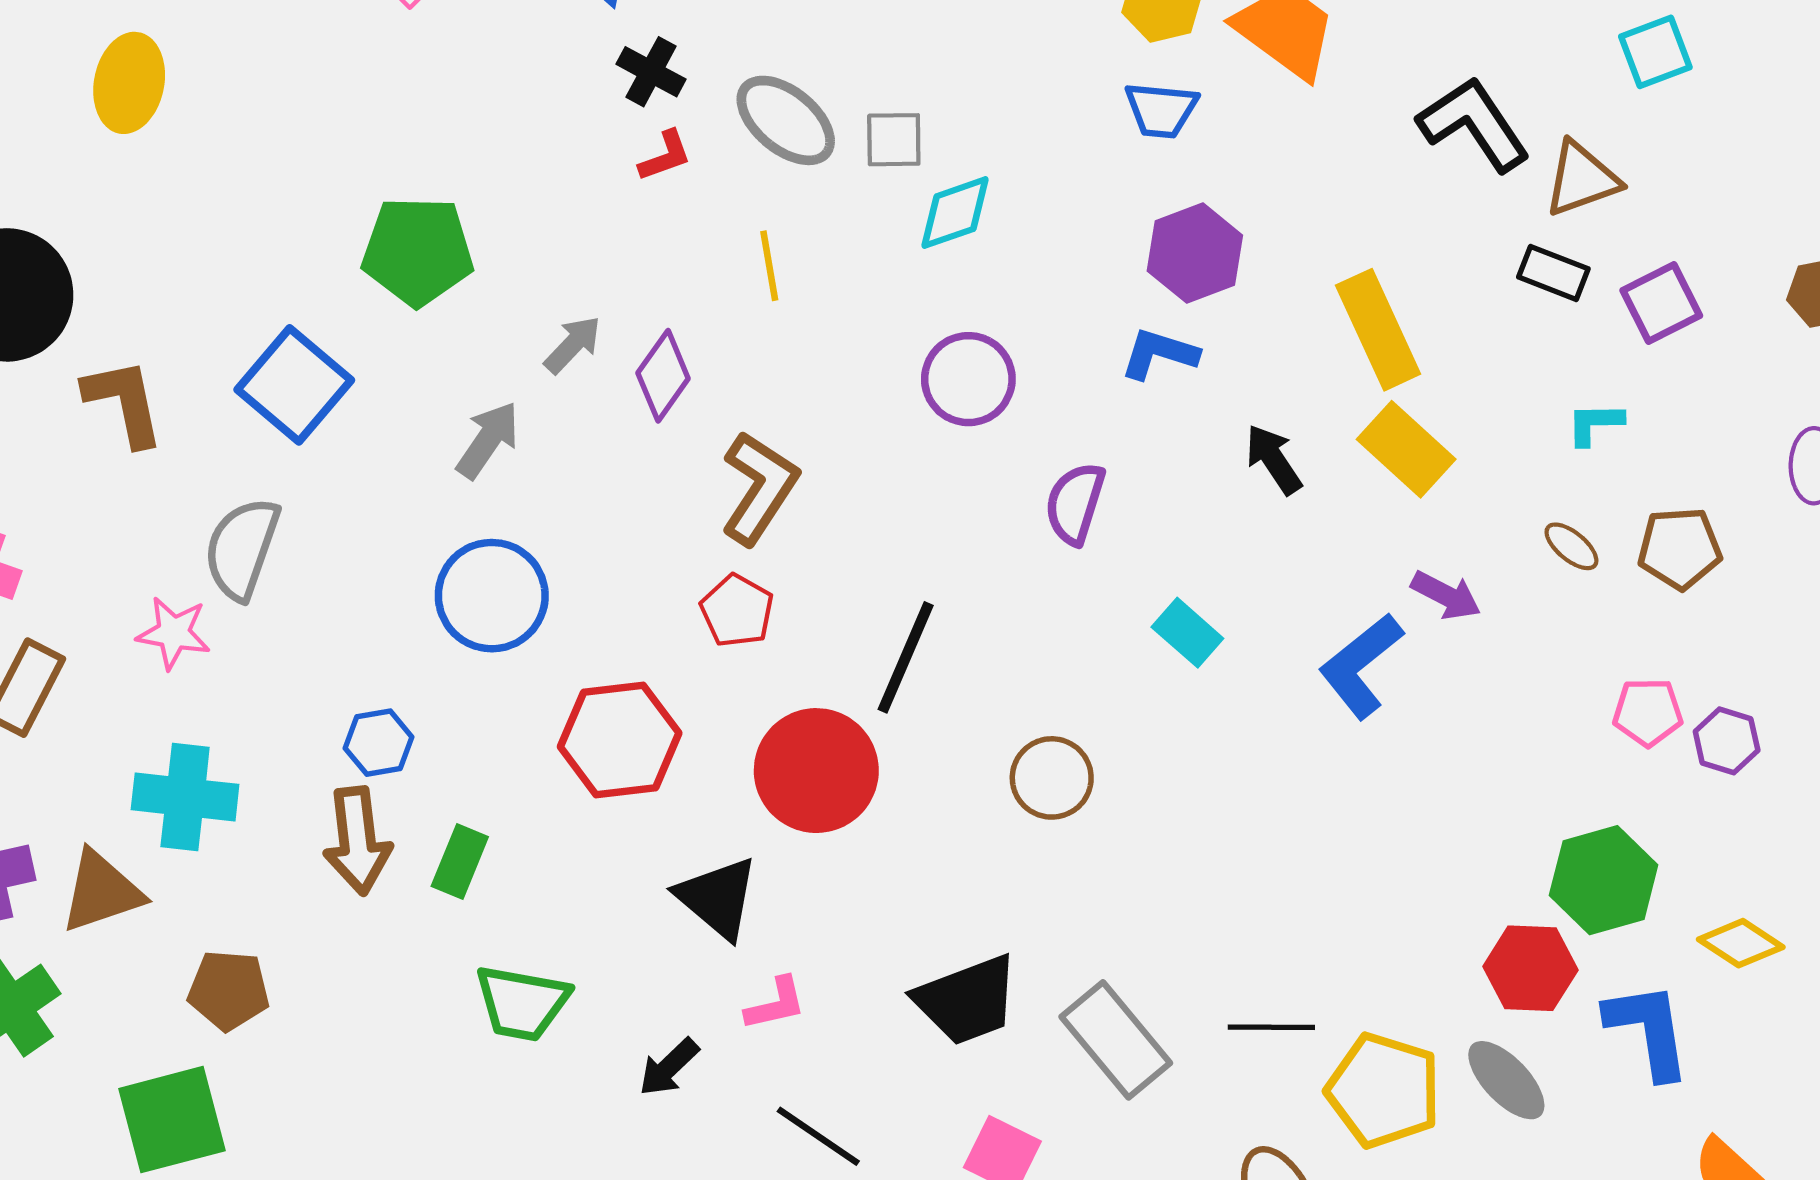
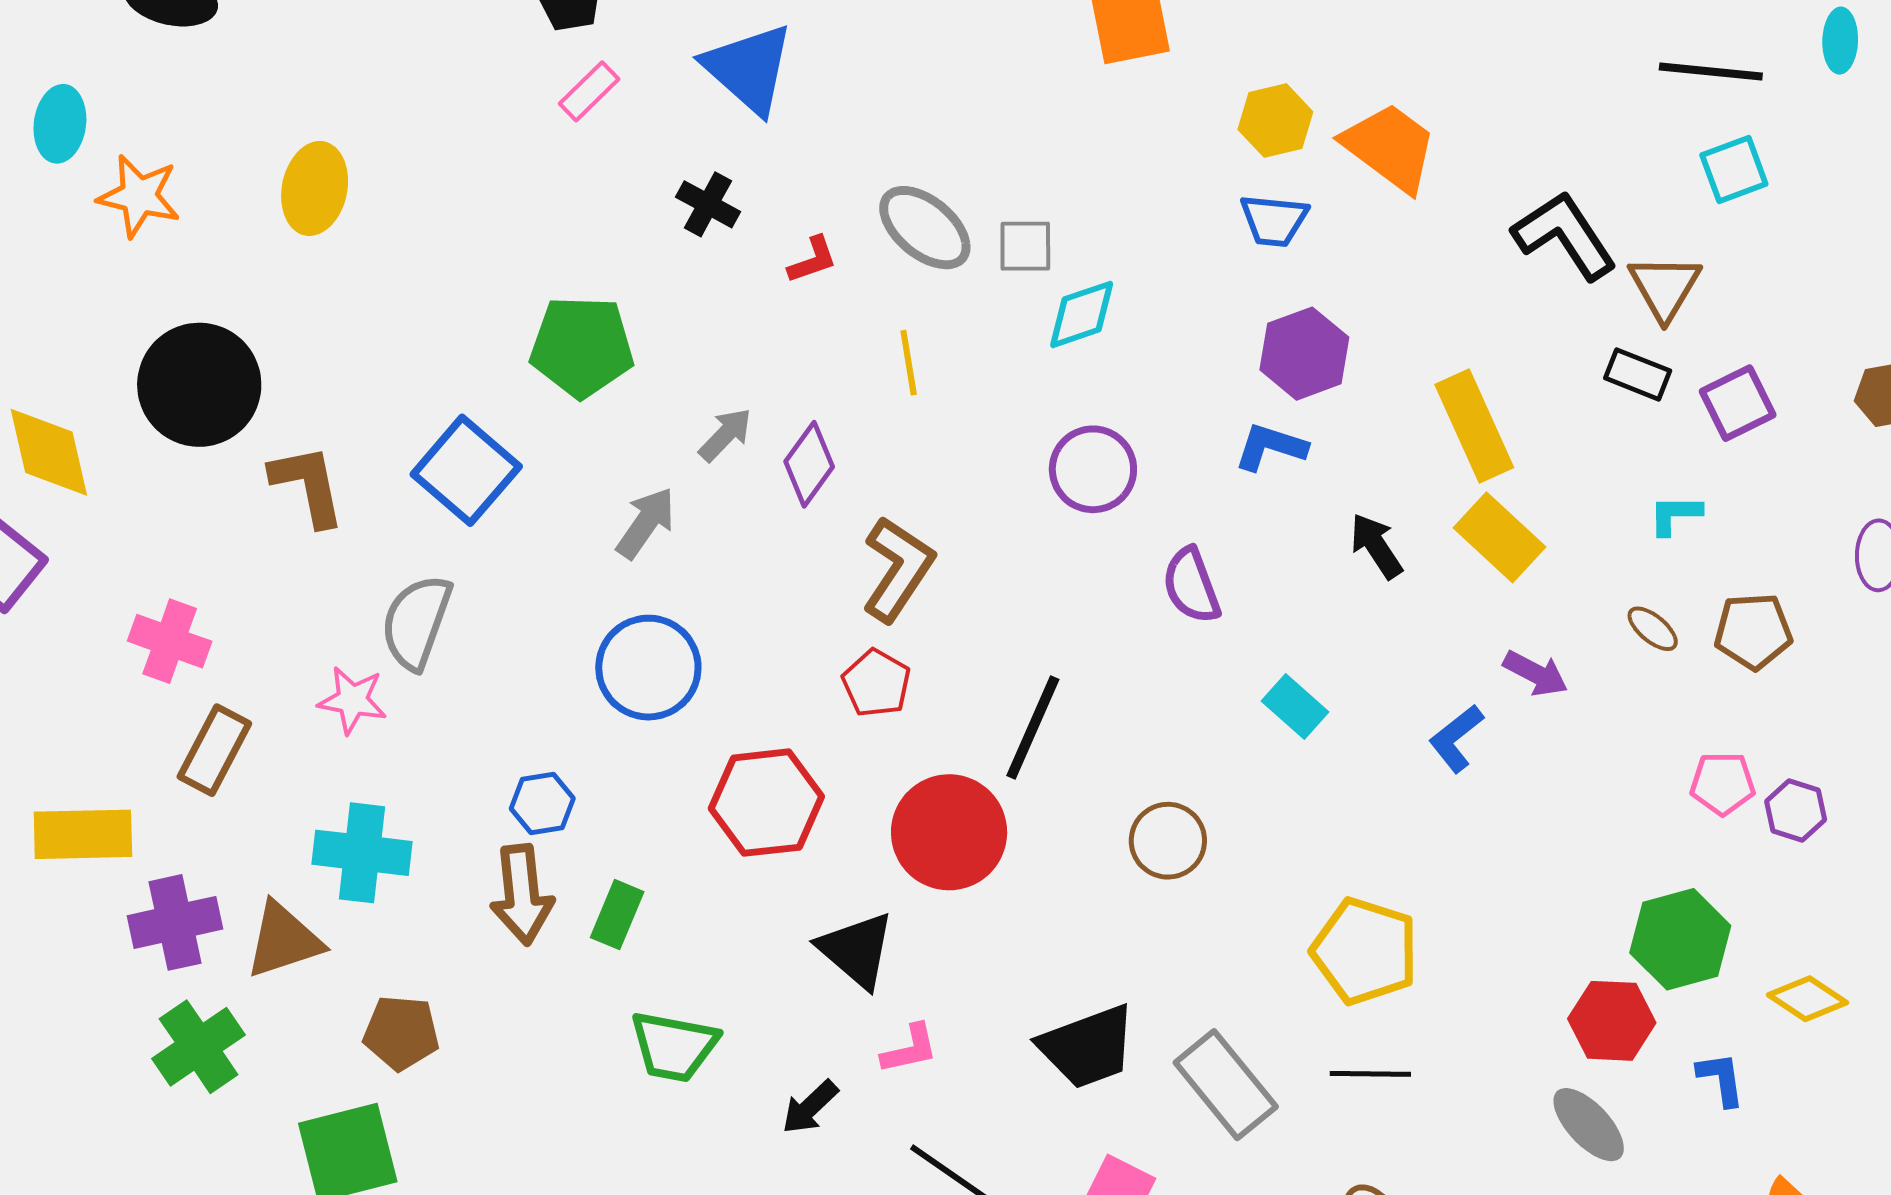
black cross: (651, 72) -> (708, 204), moved
brown triangle: (1582, 179) -> (1665, 287), turned -40
purple semicircle: (1075, 503) -> (1191, 586), turned -38
blue L-shape: (1361, 666) -> (1456, 738), size x0.7
blue L-shape: (1648, 1030) -> (1721, 1079), size x0.6
yellow pentagon: (1384, 1090) -> (1365, 951), moved

